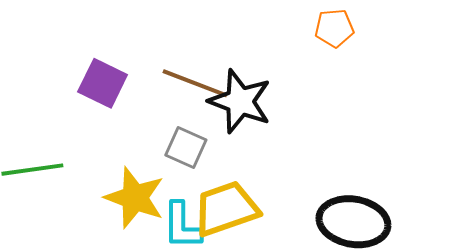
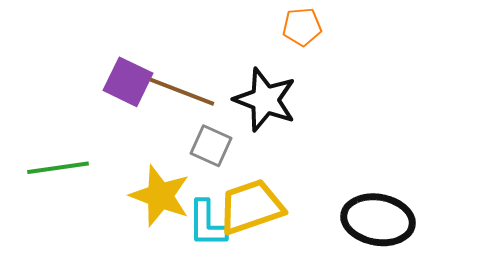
orange pentagon: (334, 28) -> (302, 27), moved
brown line: (195, 83) -> (182, 92), moved

